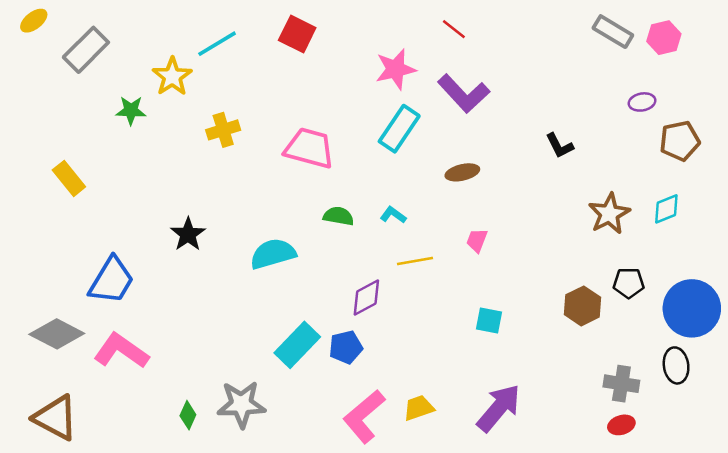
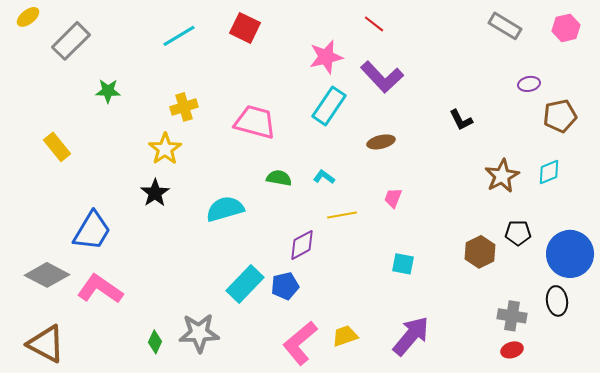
pink hexagon: (664, 38) -> (566, 28), moved
yellow star: (172, 76) -> (165, 149), moved

